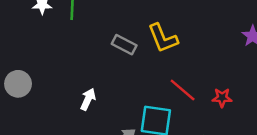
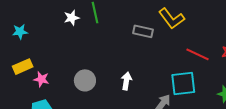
gray circle: (18, 84) -> (85, 80), moved

